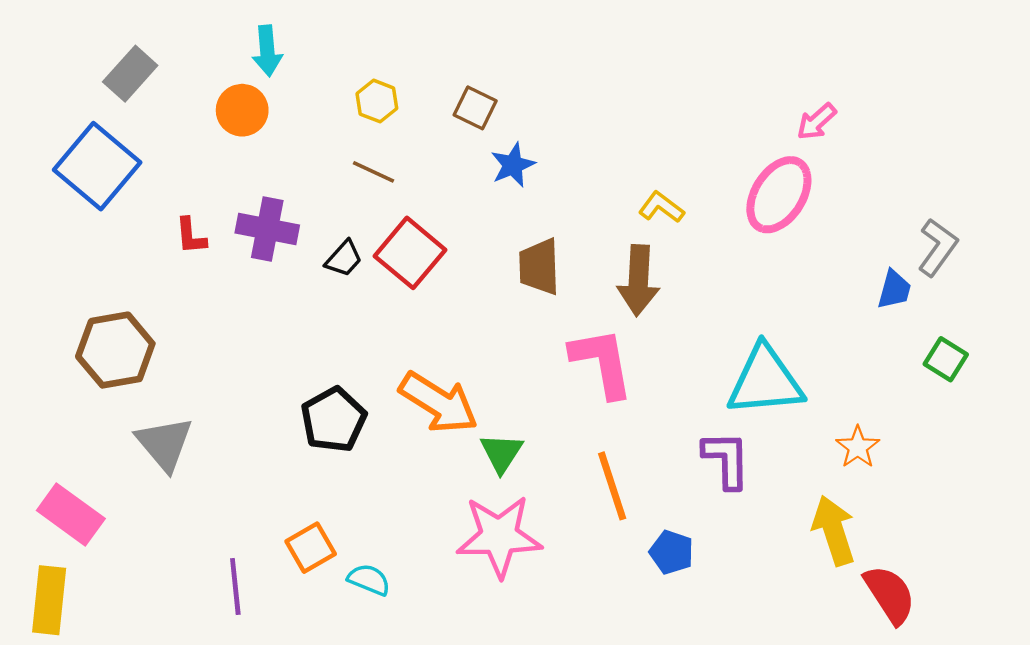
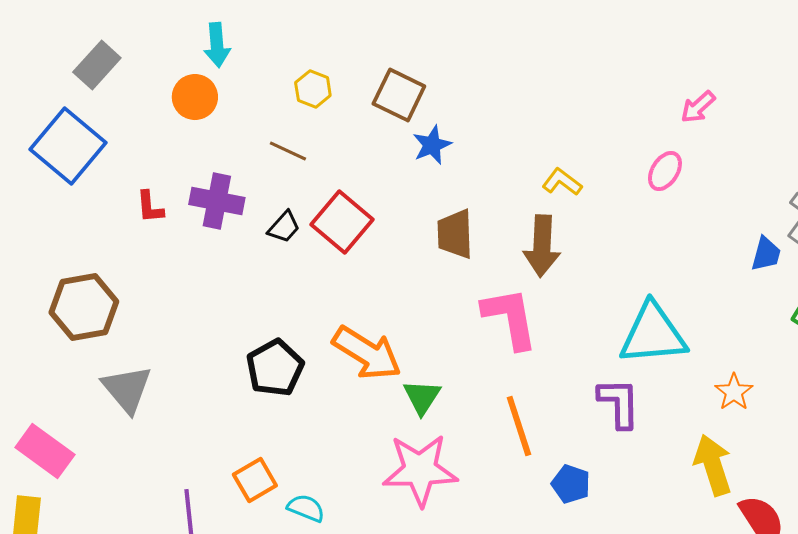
brown square: (475, 108) -> (399, 95), size x1.4
brown line: (373, 172) -> (288, 151), moved
pink ellipse: (779, 195) -> (665, 171), size x0.6

